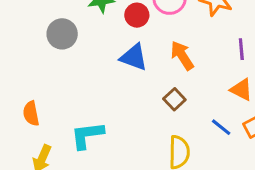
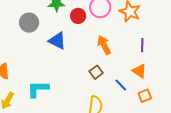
blue triangle: (134, 57) -> (57, 41), moved
blue line: (221, 127) -> (121, 85), moved

